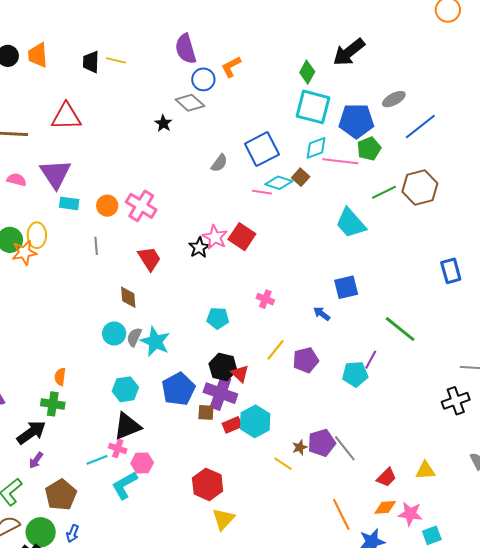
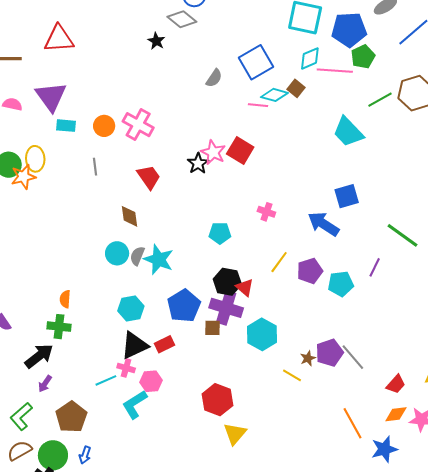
blue arrow: (322, 314) -> (323, 224), size x1.8
cyan pentagon: (355, 374) -> (341, 284), moved
red rectangle: (232, 425) -> (164, 344), moved

